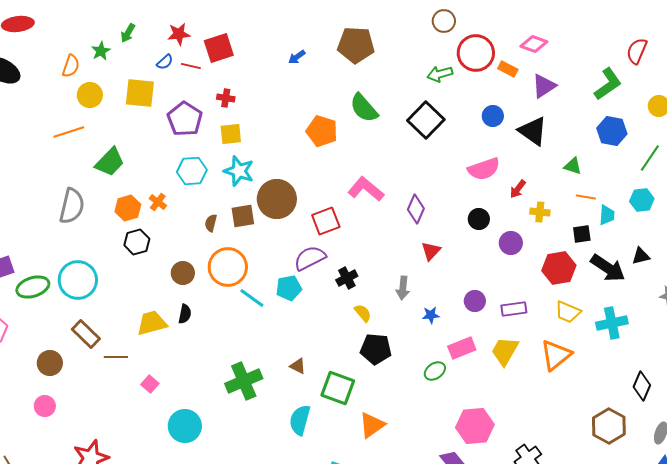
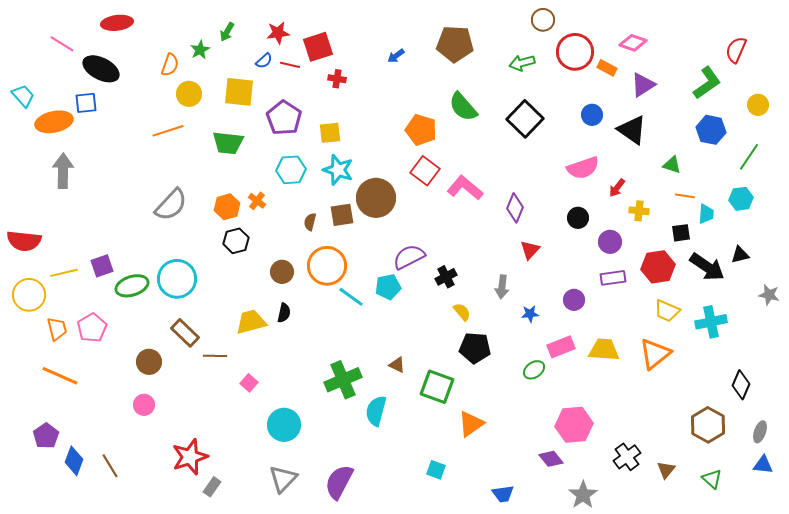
green arrow: (440, 74) -> (522, 63), moved
red cross: (226, 98) -> (337, 79), moved
green trapezoid: (110, 162) -> (228, 143), moved, turned 52
gray semicircle: (72, 206) -> (171, 205), turned 30
red square: (326, 221) -> (425, 171), moved, turned -32
purple rectangle: (514, 309) -> (613, 278), moved
yellow trapezoid: (505, 351) -> (604, 350), turned 64
cyan semicircle: (300, 420) -> (376, 411), moved

